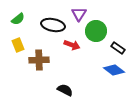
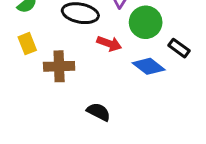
blue diamond: (114, 70) -> (149, 66), moved

